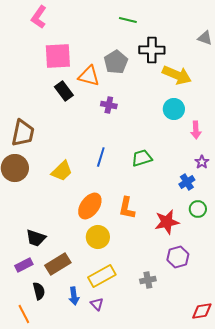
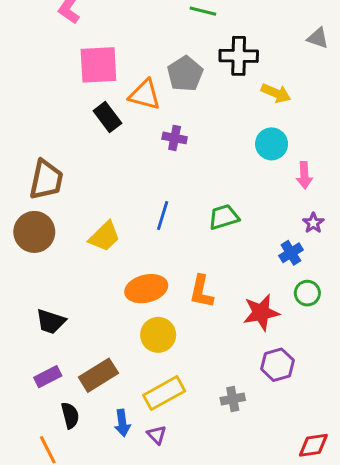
yellow arrow: (177, 75) -> (276, 93), size x0.7
orange ellipse: (90, 206) -> (146, 289), turned 40
black trapezoid: (36, 238) -> (51, 321), moved

